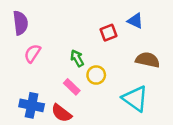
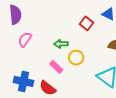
red square: (108, 33) -> (87, 23), turned -32
green arrow: (77, 58) -> (61, 44), turned -64

